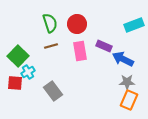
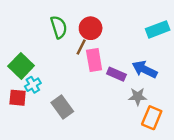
brown line: (51, 46) -> (81, 47), moved, turned -48
purple rectangle: (104, 46) -> (116, 74), moved
gray star: (127, 82) -> (138, 96), moved

